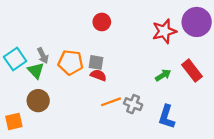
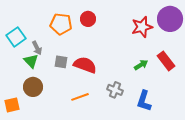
cyan square: (15, 59) -> (16, 37), moved
orange pentagon: (71, 62) -> (61, 24), moved
gray square: (96, 62) -> (61, 62), moved
red semicircle: (98, 75) -> (85, 65), size x1.6
orange line: (111, 102) -> (80, 97), moved

